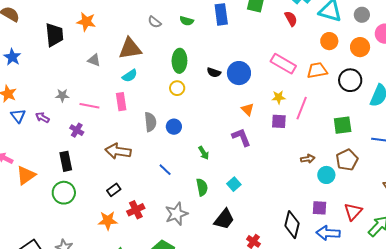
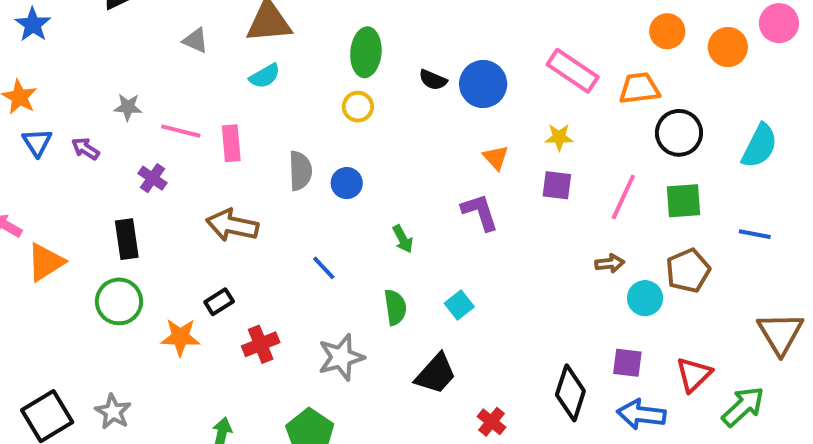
black circle: (350, 80) -> (679, 133), moved
pink rectangle: (121, 102) -> (231, 143), moved
pink line: (302, 108) -> (623, 197), moved
orange star: (108, 221) -> (180, 337), moved

